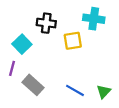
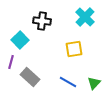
cyan cross: (94, 19) -> (85, 17), turned 36
yellow square: (73, 41) -> (74, 49), moved

